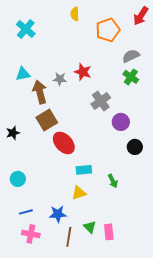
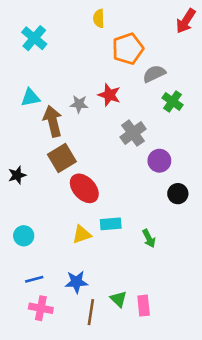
orange pentagon: (108, 30) -> (128, 49), moved
gray semicircle: (131, 56) -> (154, 74), moved
yellow triangle: (79, 193) -> (82, 234), moved

